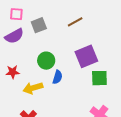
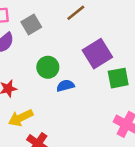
blue semicircle: (57, 77) -> (65, 86), turned -112
yellow arrow: (33, 88) -> (21, 118), moved

